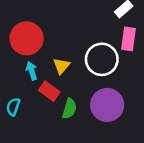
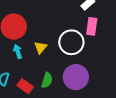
red rectangle: (49, 91) -> (25, 86), moved

